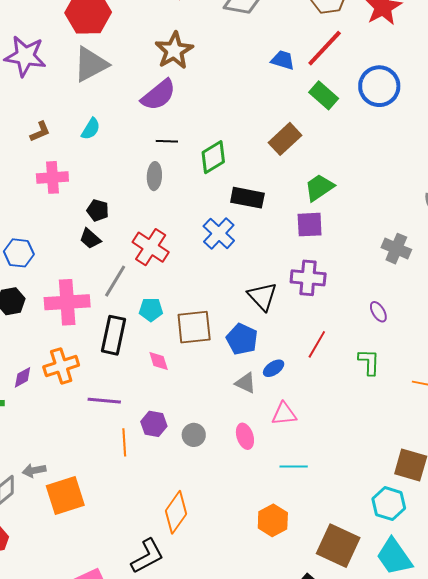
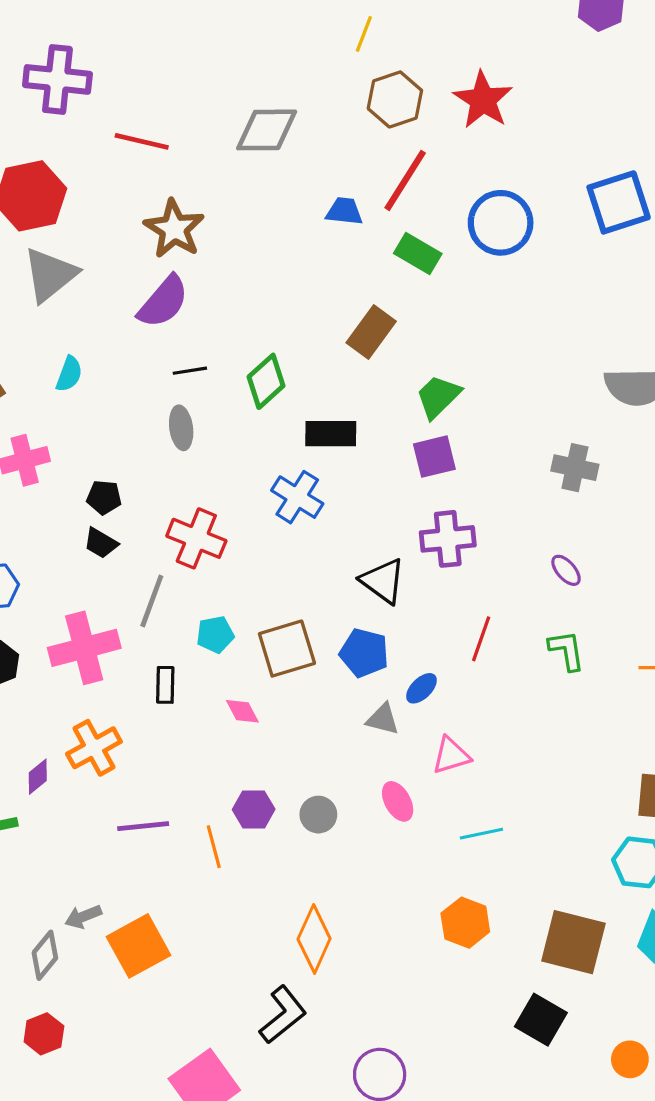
black rectangle: (113, 335) -> (165, 685), size x0.6
purple line: (104, 401) -> (143, 826), moved

